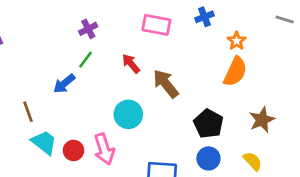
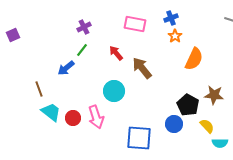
orange star: (237, 41) -> (175, 36), moved
brown star: (262, 120) -> (214, 95), turned 30
black pentagon: (208, 124) -> (188, 105), moved

